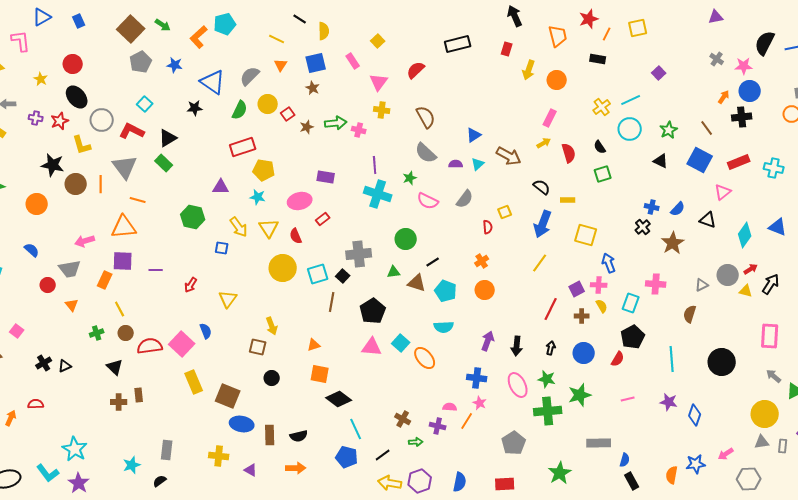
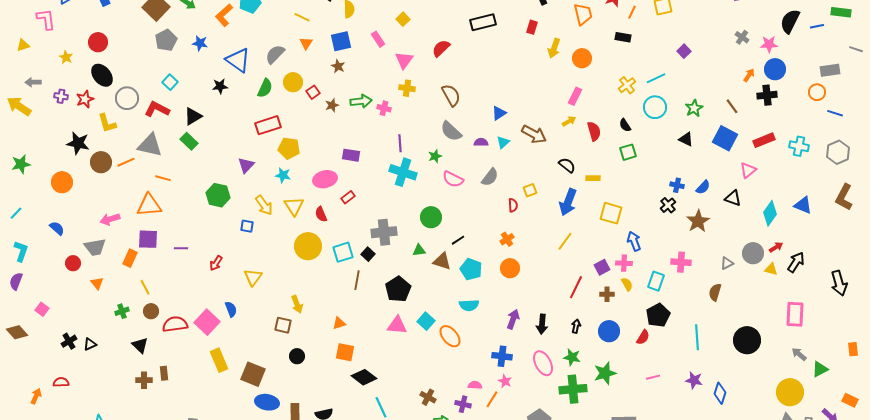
gray triangle: (125, 167) -> (150, 145), turned -40
orange line: (101, 184) -> (126, 162), turned 66
purple triangle: (221, 187) -> (246, 165), turned -48

